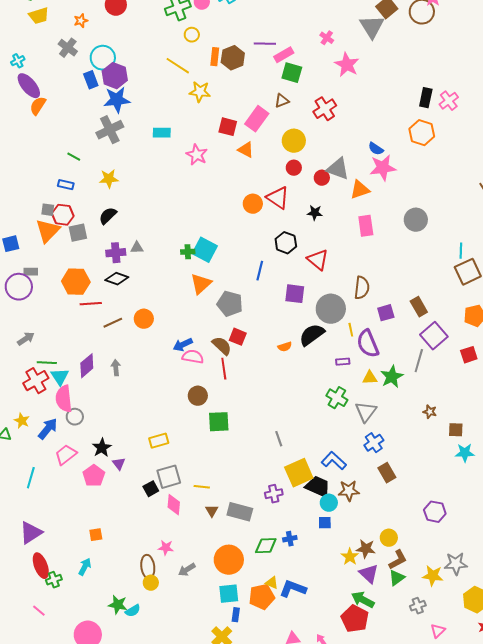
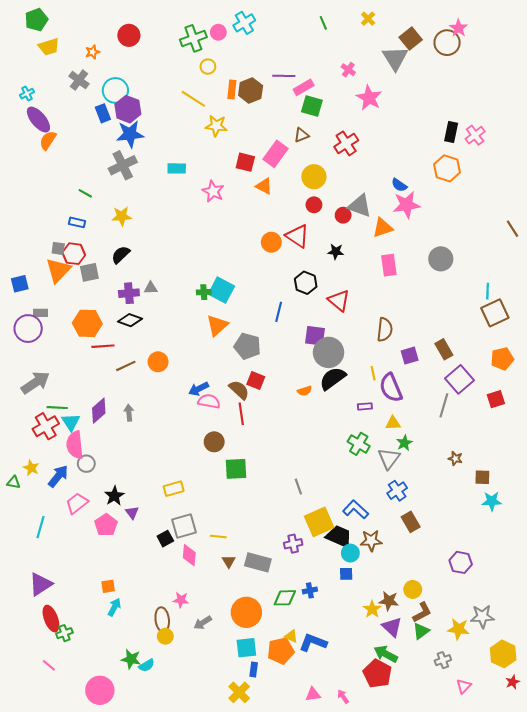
gray circle: (331, 309) -> (329, 352), moved
gray arrow: (26, 339) -> (35, 383), size x1.6
green star: (392, 377) -> (404, 443), moved, size x0.7
cyan arrow: (85, 567) -> (114, 607), moved

